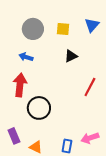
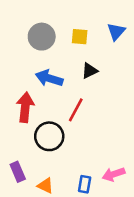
blue arrow: (26, 57) -> (49, 78), moved, size x1.5
red line: (90, 87) -> (76, 110), moved

